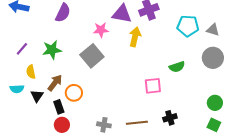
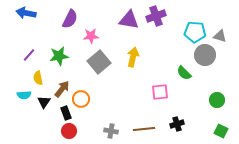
pink star: (101, 30) -> (91, 36), moved
yellow arrow: (135, 37) -> (133, 57), moved
gray circle: (213, 58) -> (205, 55), moved
green semicircle: (177, 67) -> (184, 73), turned 63
green circle: (215, 103) -> (217, 100), moved

